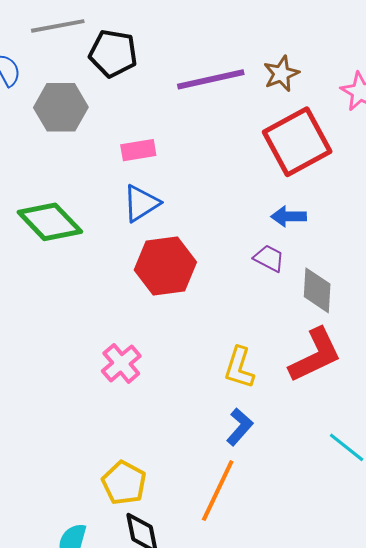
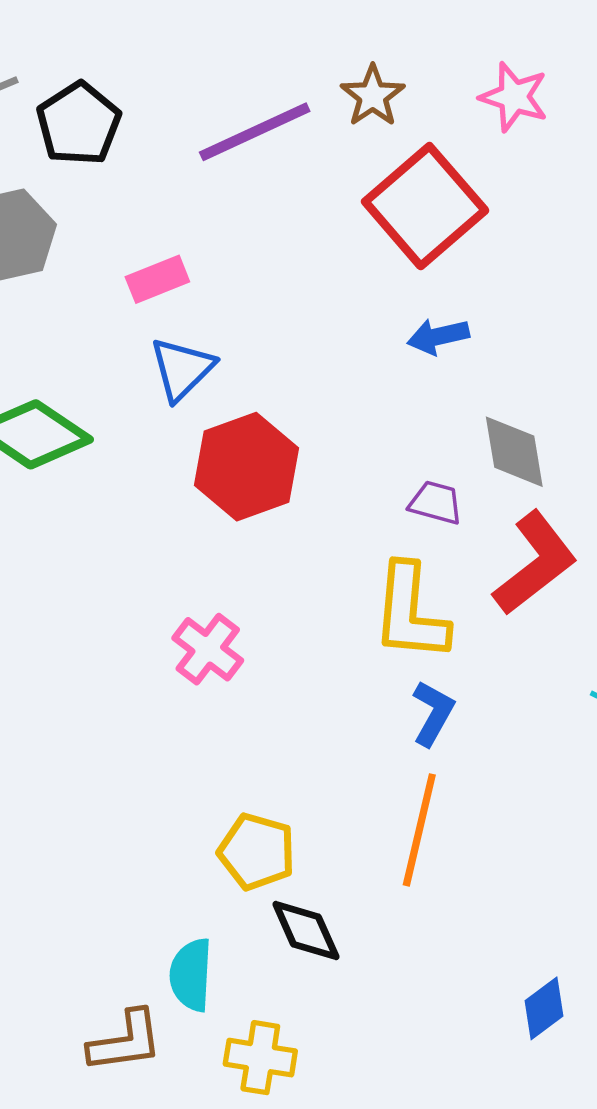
black pentagon: (113, 53) -> (79, 124), turned -30
purple trapezoid: (269, 258) -> (436, 503), moved
yellow L-shape: (239, 368) -> (410, 613), size x1.4

